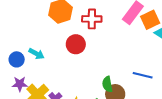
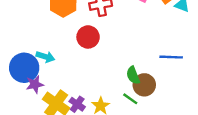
blue circle: (17, 59) -> (24, 68), size x1.6
purple star: (20, 84) -> (35, 84), moved

